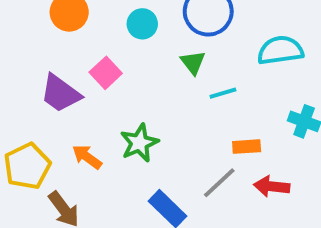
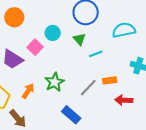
cyan circle: (142, 24) -> (53, 33), moved
orange arrow: (87, 157) -> (28, 91), turned 91
gray line: (219, 183) -> (88, 88), moved

